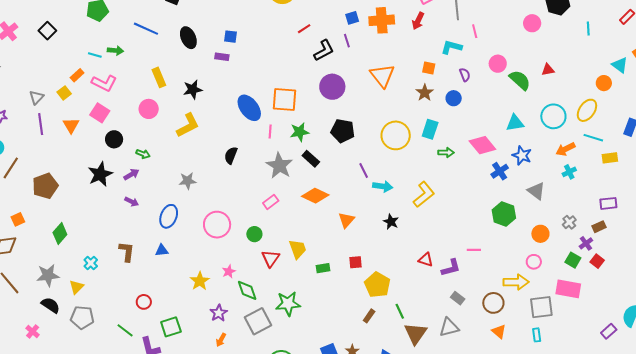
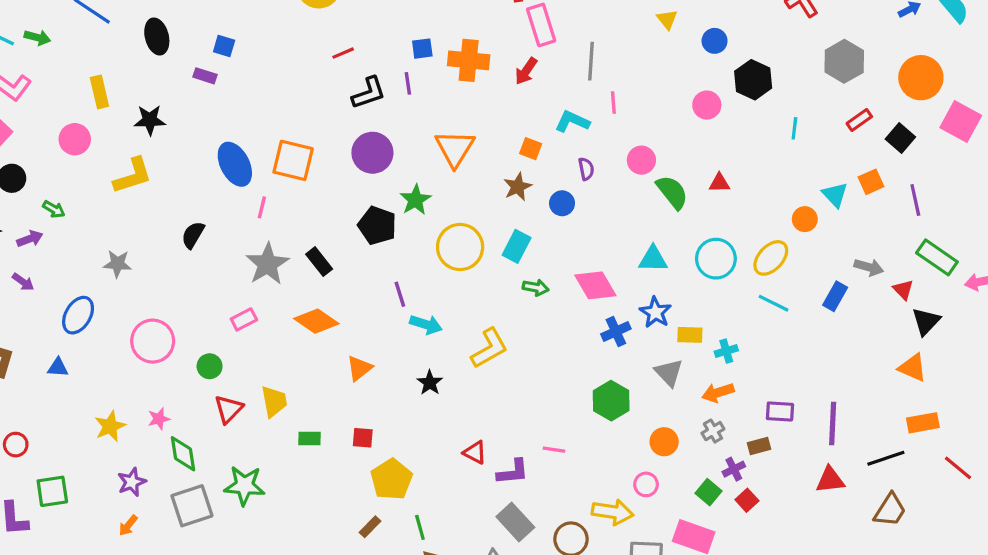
green star: (299, 132) -> (415, 200), moved, turned -30
orange arrow: (565, 149) -> (718, 393), moved
yellow rectangle: (610, 158) -> (690, 335), moved
gray rectangle: (458, 298) -> (515, 522), size x1.6

